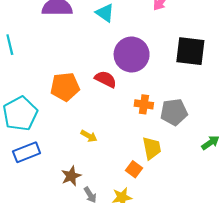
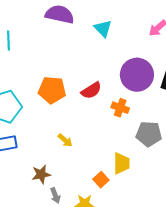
purple circle: (132, 55) -> (137, 75), moved
red semicircle: (106, 79) -> (91, 90), turned 110
orange cross: (144, 104) -> (120, 108), moved

